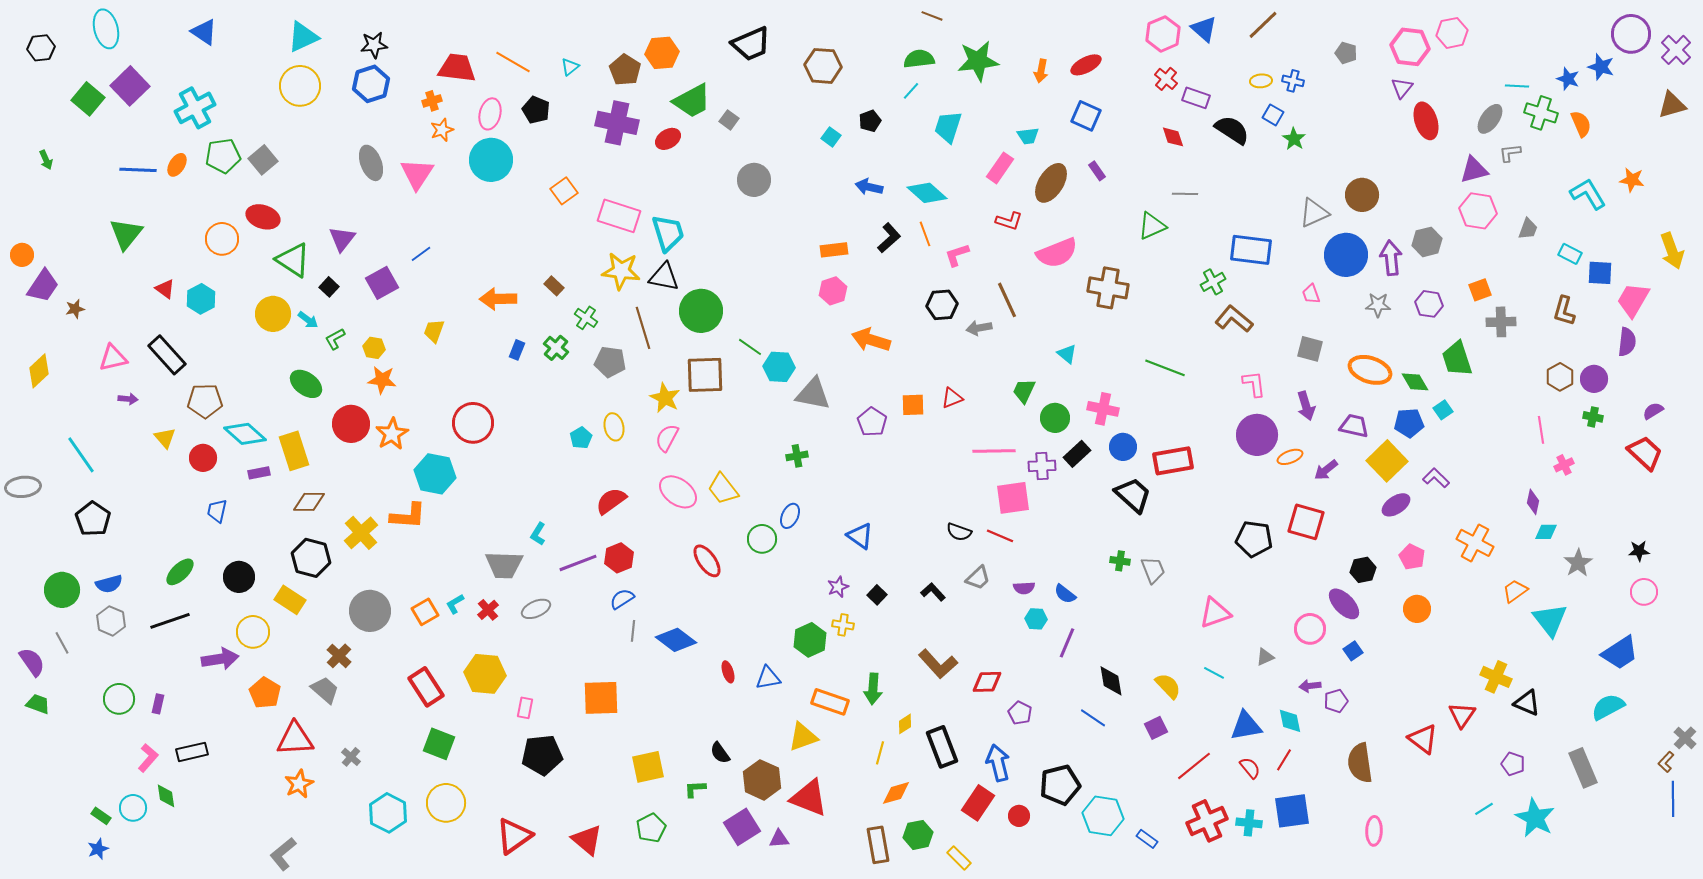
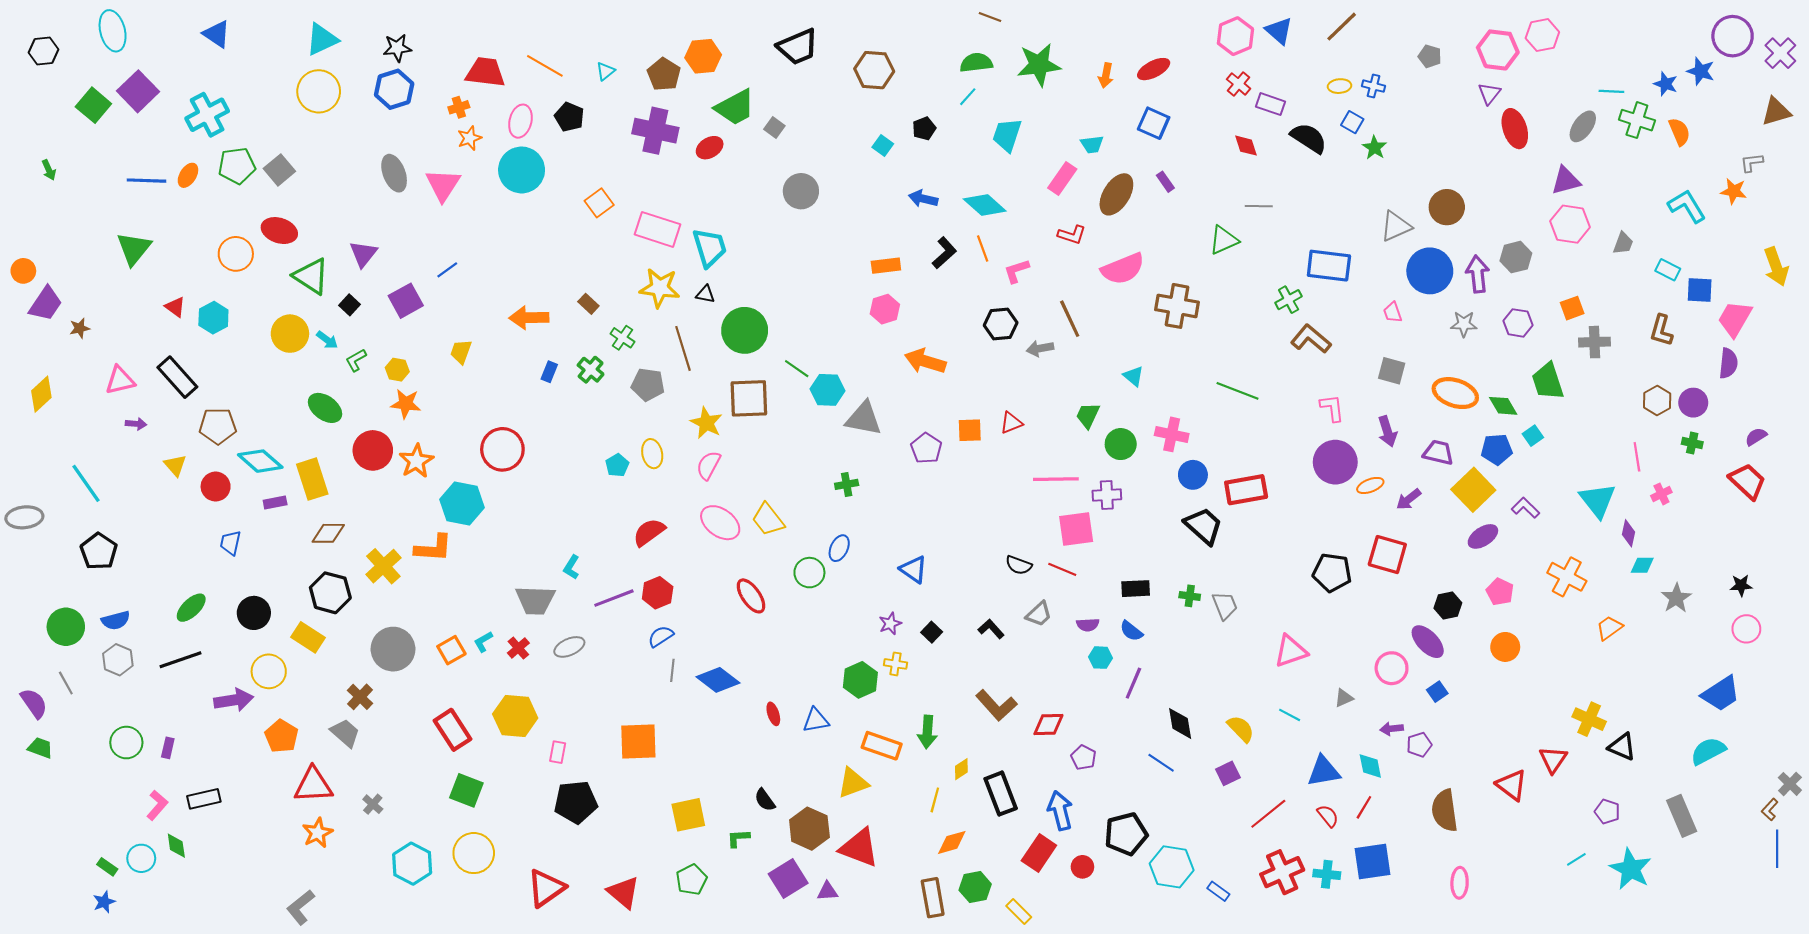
gray L-shape: (1510, 153) -> (1752, 163), moved
black triangle: (664, 277) -> (705, 294), size x0.6
black rectangle: (1077, 454) -> (1136, 589), moved, turned 40
cyan triangle: (1550, 620) -> (1598, 500), moved

